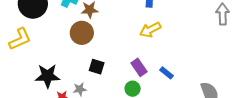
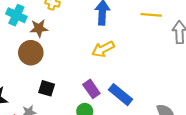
blue rectangle: (166, 73) -> (121, 95), size x1.6

